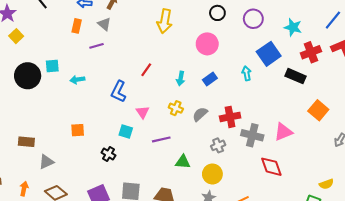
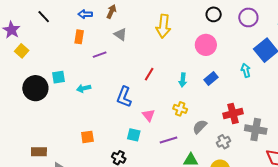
gray triangle: (104, 24) -> (120, 34), moved
gray semicircle: (200, 114) -> (200, 127), moved

